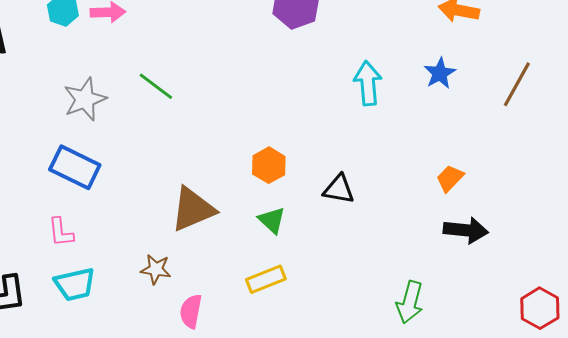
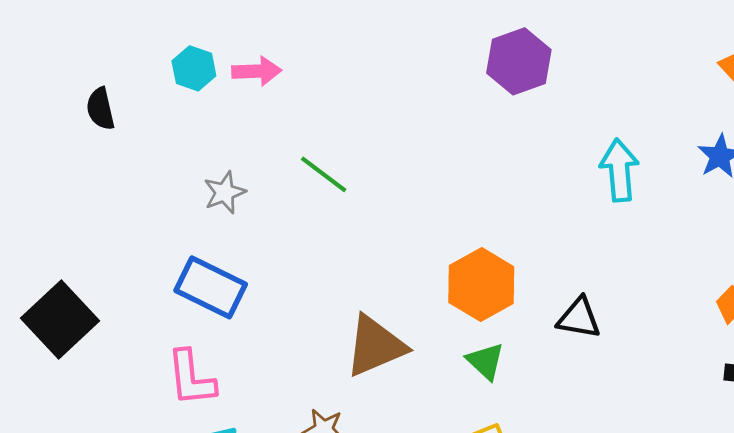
gray star: (85, 99) -> (225, 193), size x0.7
orange hexagon: (269, 165) -> (481, 285), size x1.4
pink L-shape: (61, 232) -> (191, 378), size x1.4

